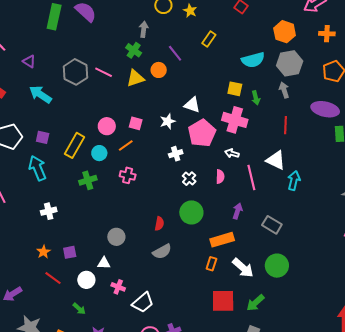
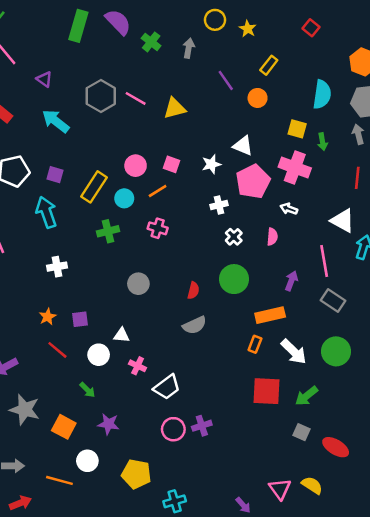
green cross: (134, 50) -> (151, 42), moved
cyan semicircle: (253, 60) -> (322, 94), turned -70
orange circle: (159, 70) -> (258, 98), moved
pink line: (251, 178) -> (324, 261), moved
gray circle: (116, 237) -> (138, 284), moved

